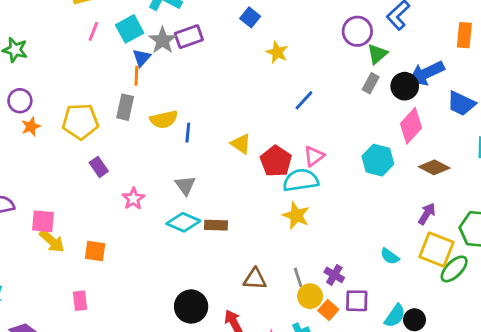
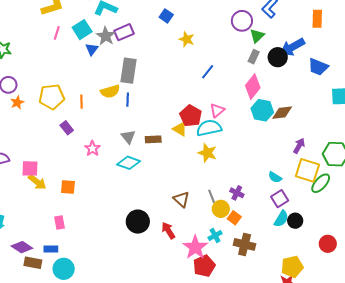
orange line: (136, 76) -> (81, 102), moved
gray rectangle: (125, 107) -> (129, 71), moved, size x1.4
pink diamond: (411, 126) -> (253, 87), moved
yellow triangle: (241, 144) -> (180, 129), moved
brown diamond: (434, 167) -> (282, 113), moved, turned -30
brown rectangle: (216, 225) -> (153, 139), moved
brown triangle: (255, 279) -> (181, 199), turned 42
purple square: (357, 301) -> (280, 199), moved, turned -30

